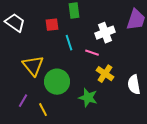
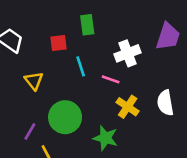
yellow triangle: (33, 66) -> (34, 81), moved, size x0.7
white semicircle: (134, 85) -> (165, 103), moved
purple line: (23, 101) -> (30, 131), moved

